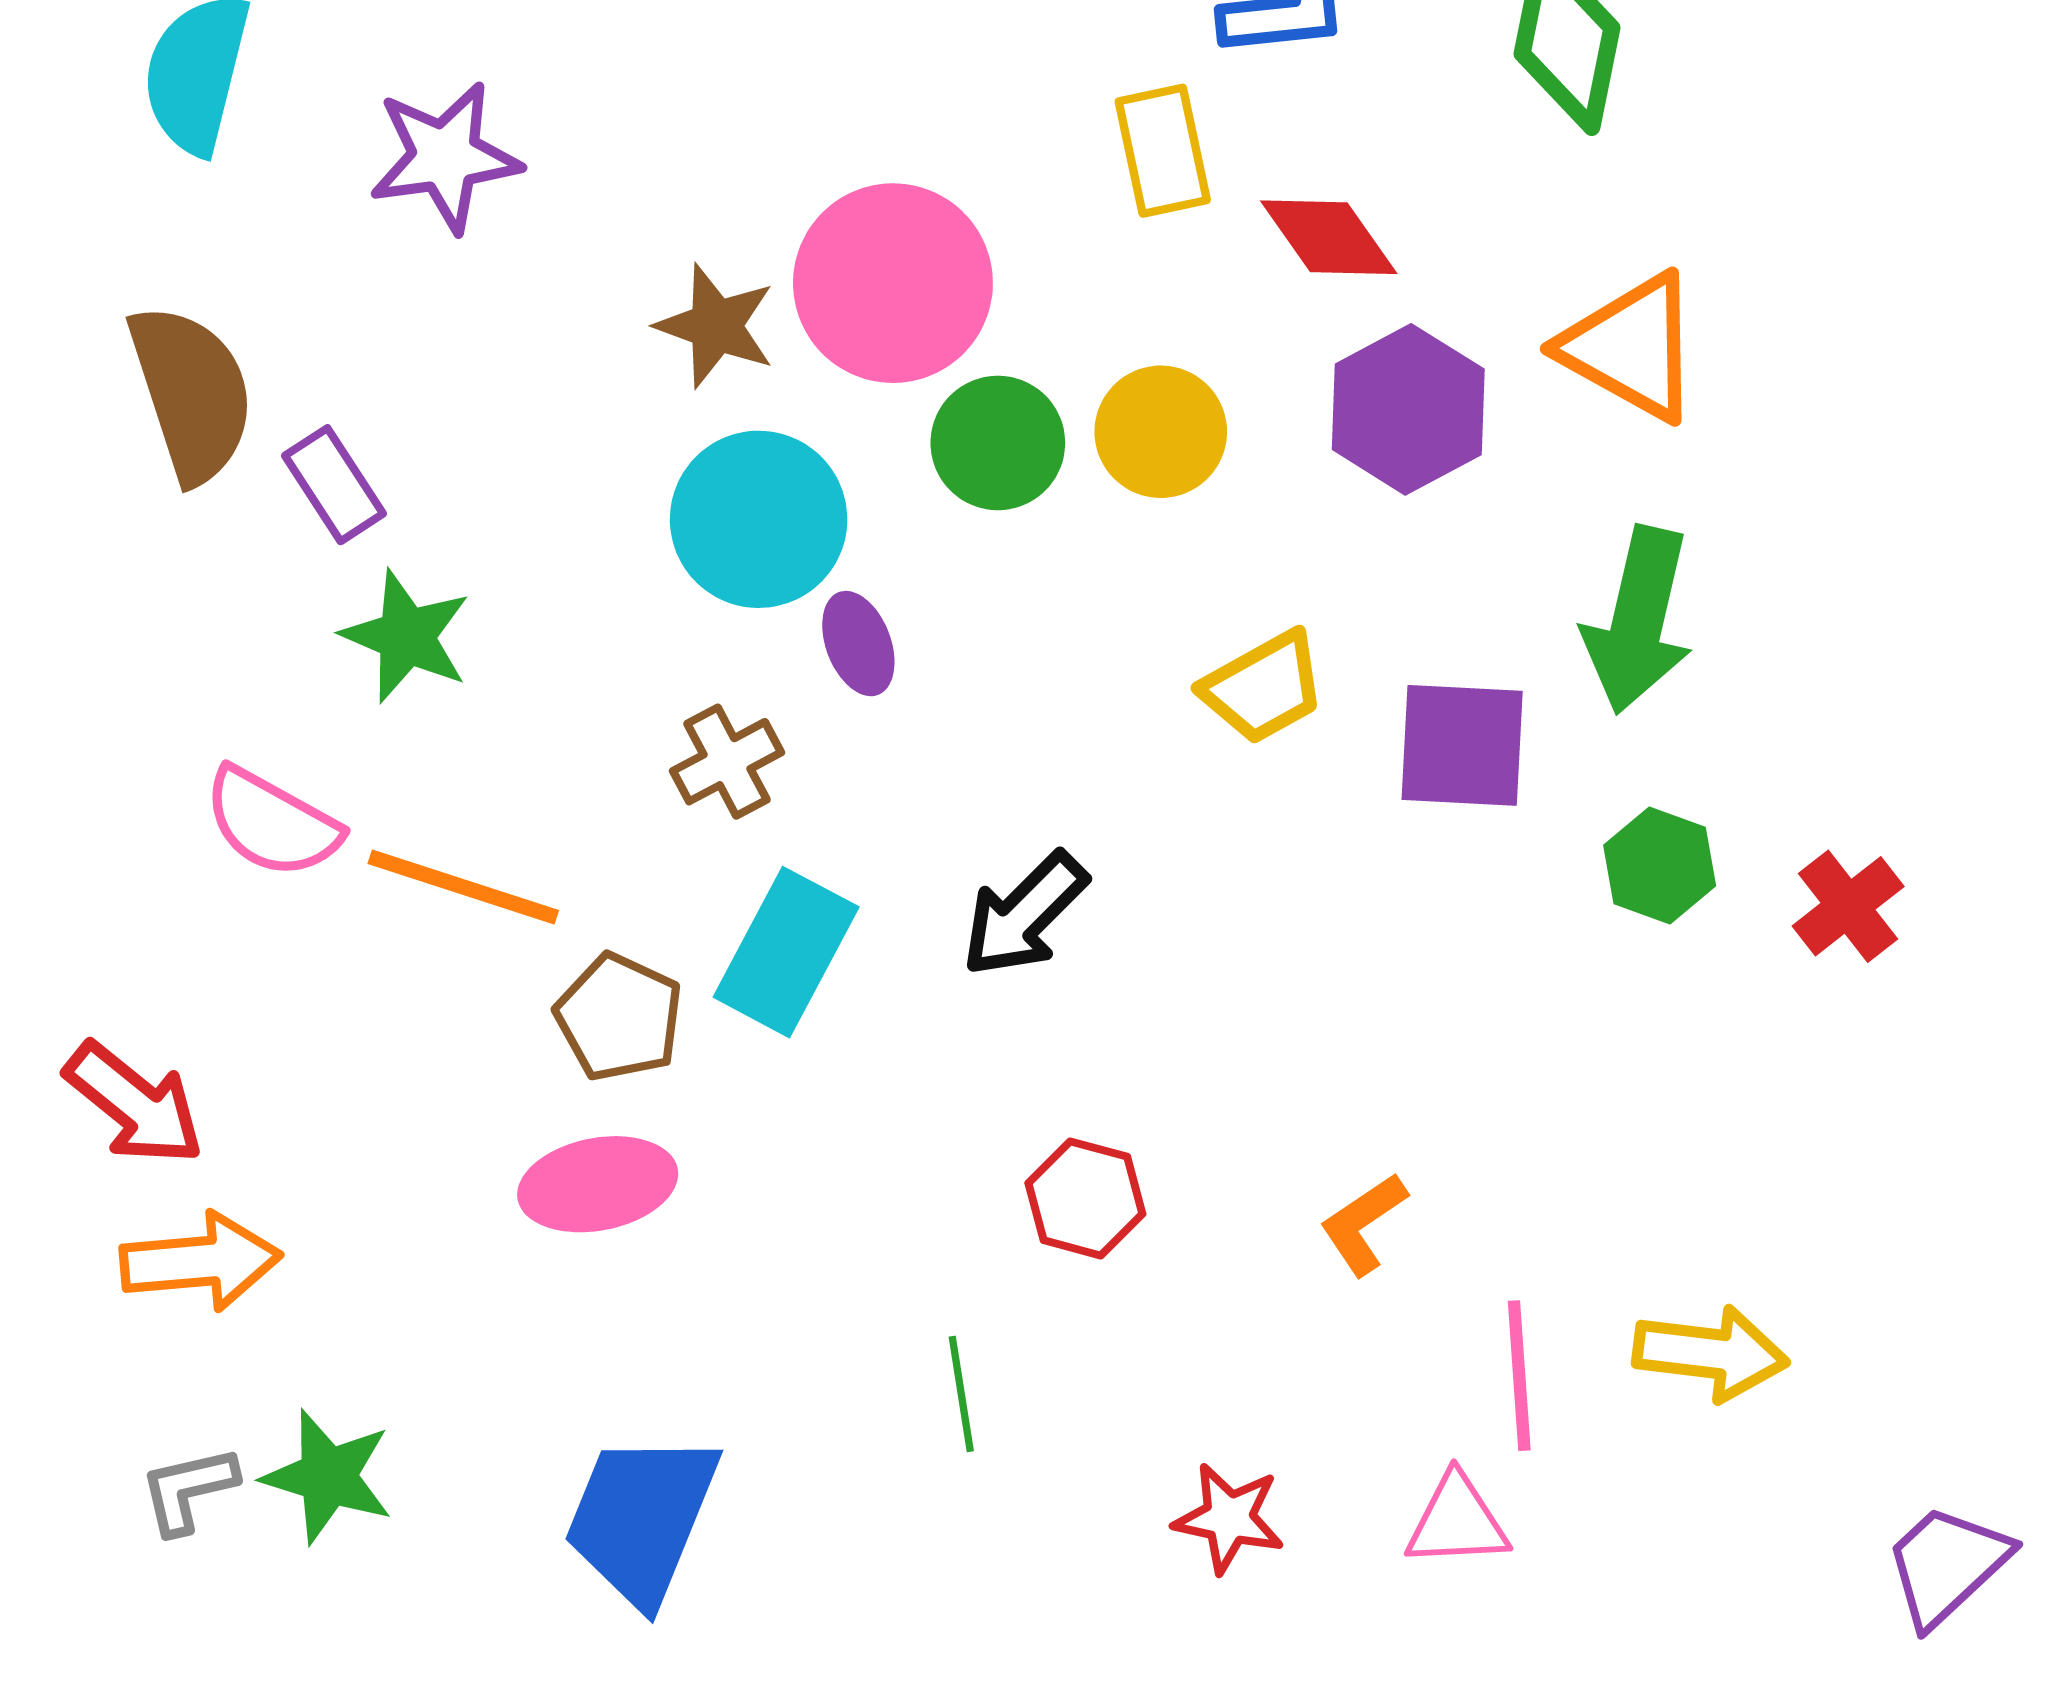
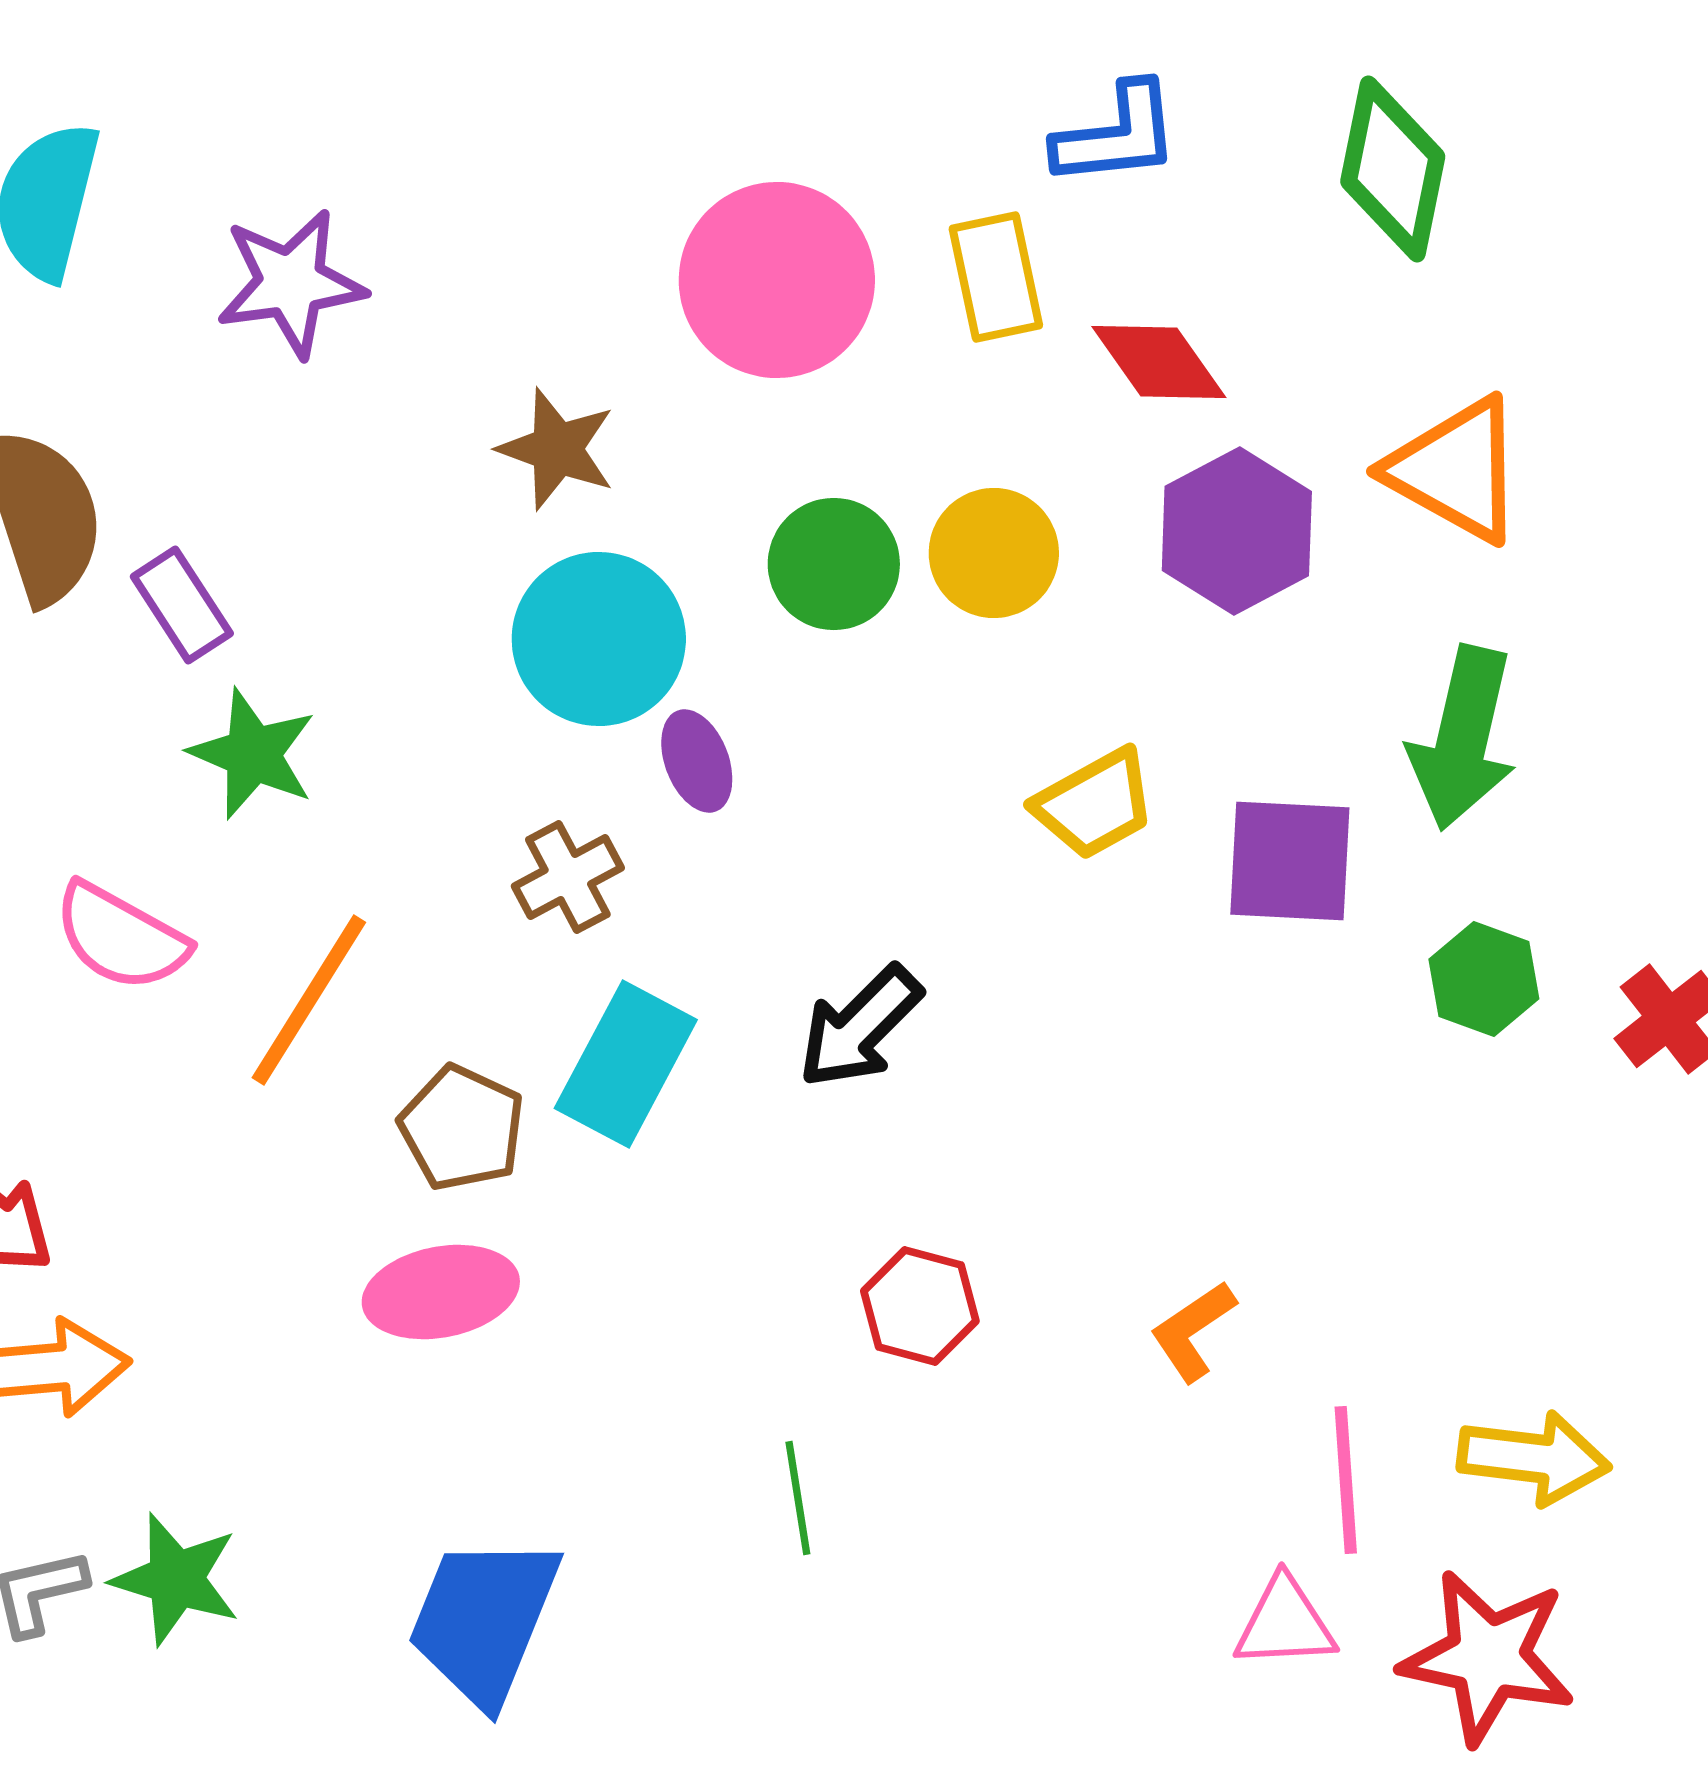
pink circle: (893, 283) -> (777, 280), moved
orange line: (463, 887) -> (309, 1000), turned -76
red star: (1229, 1518) -> (1488, 1657), moved, size x1.6

